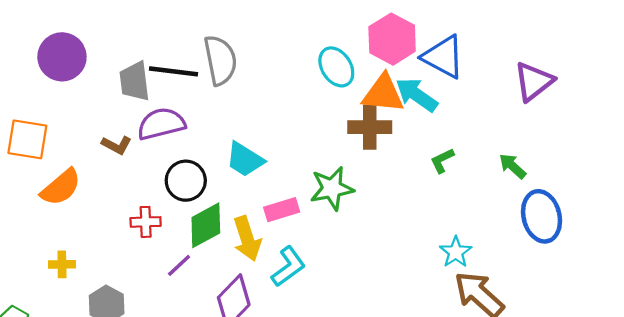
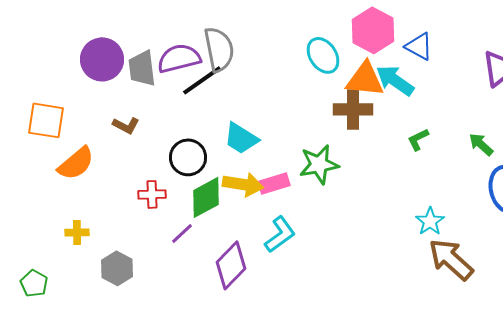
purple circle: (62, 57) -> (102, 59), moved
blue triangle: (443, 57) -> (419, 46), size x0.7
black line: (173, 71) -> (202, 80), moved, turned -42
purple semicircle: (161, 124) -> (179, 58), moved
yellow arrow: (247, 239) -> (243, 184), moved, turned -63

